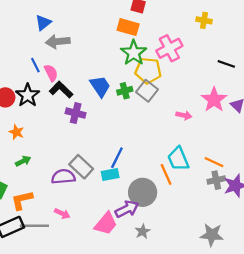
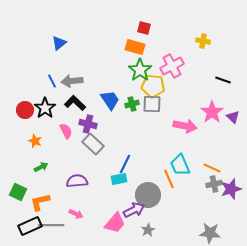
gray arrow: (58, 42) -> (72, 81), moved
pink semicircle: (51, 73) -> (66, 131), moved
gray square: (147, 91) -> (152, 104), turned -36
pink arrow: (184, 115) -> (185, 126), size x1.6
gray rectangle: (81, 167) -> (93, 144), moved

